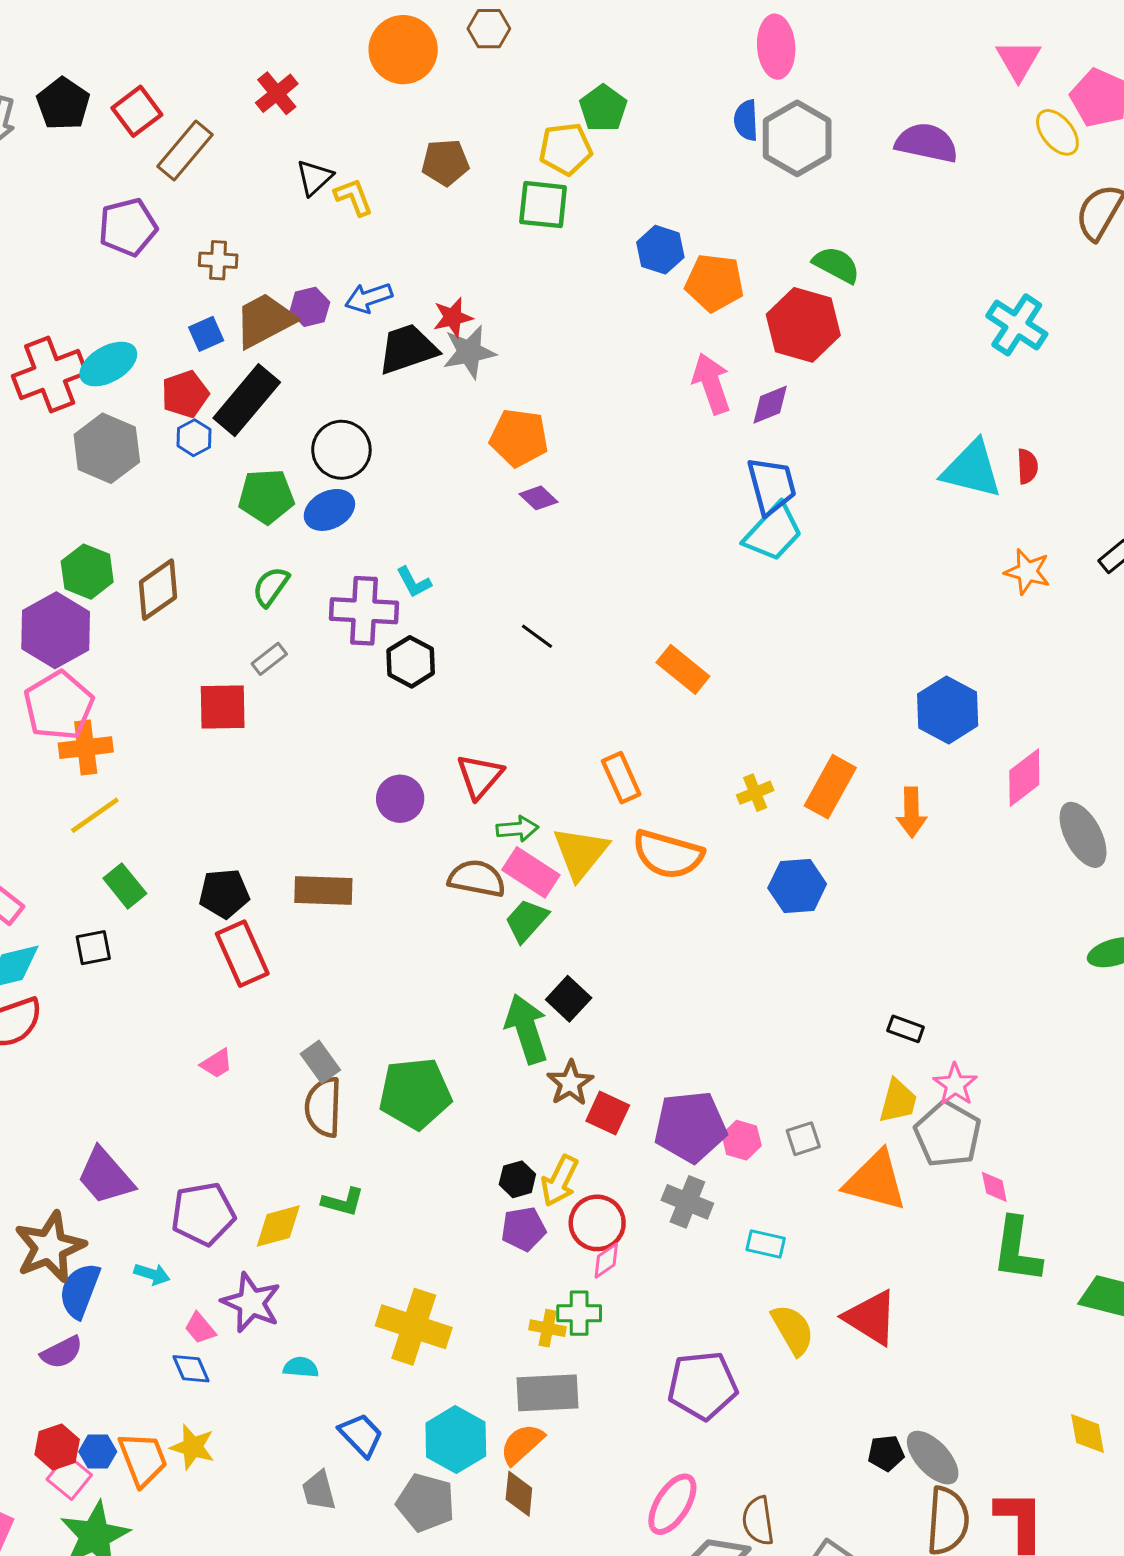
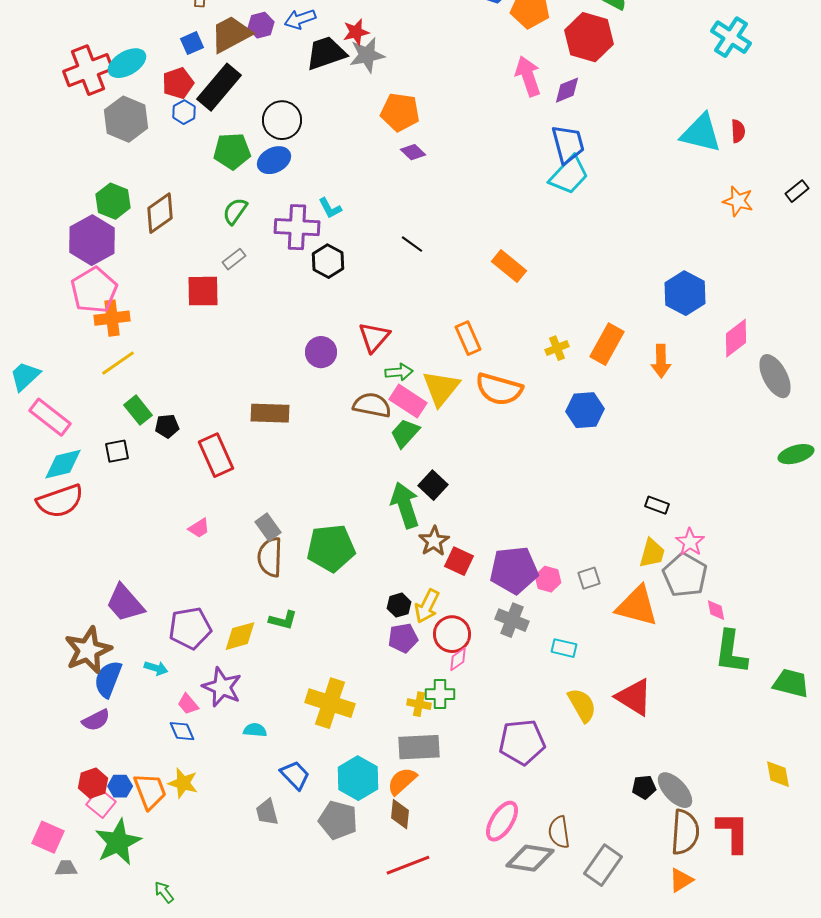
black pentagon: (224, 893) -> (167, 426), moved, size x0.7

